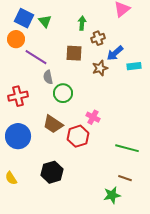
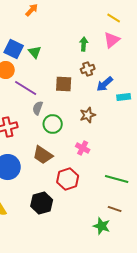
green arrow: (82, 23) -> (84, 44), moved
brown star: (100, 68) -> (88, 115), moved
gray semicircle: (48, 77) -> (38, 108), turned 32
red hexagon: (78, 136) -> (68, 179), moved
green star: (112, 195) -> (102, 226), turned 30

